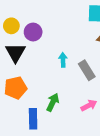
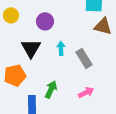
purple circle: (33, 32) -> (45, 21), moved
black triangle: (15, 53) -> (31, 48), moved

